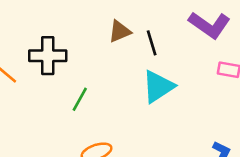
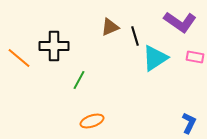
cyan triangle: (158, 86) -> (155, 58), moved

